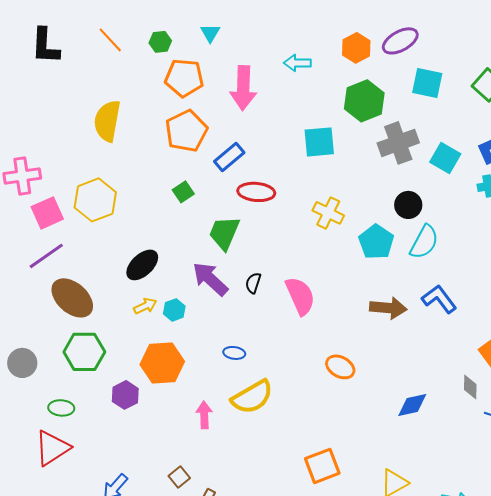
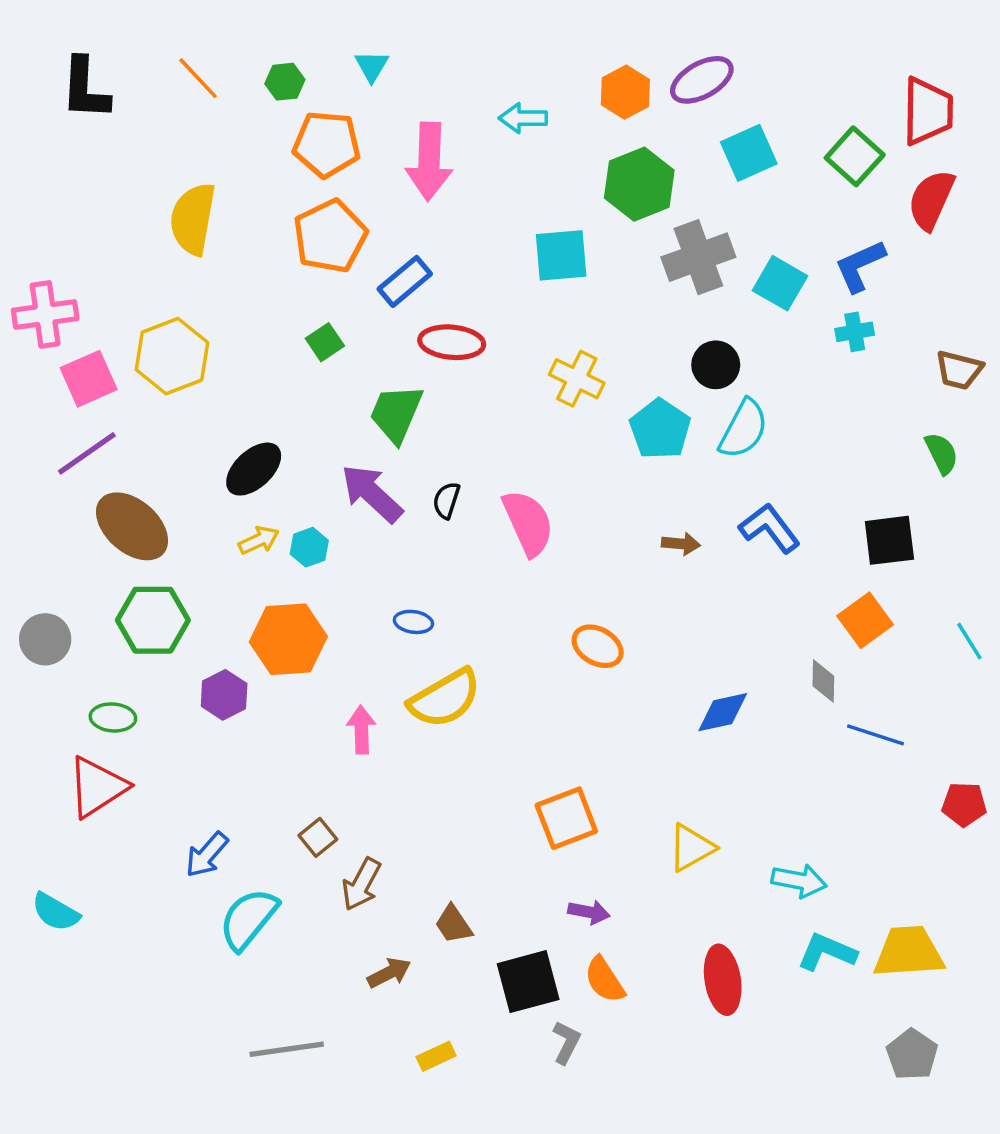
cyan square: (427, 83) -> (749, 153), turned -36
brown arrow: (388, 308) -> (681, 544), size x0.6

